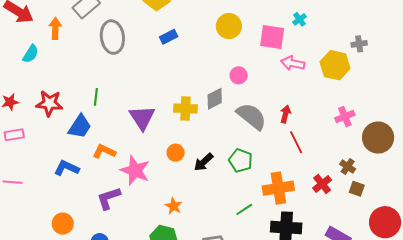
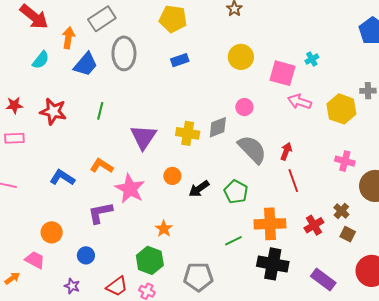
pink cross: (345, 117) -> (345, 161), turned 30
blue trapezoid: (80, 127) -> (86, 64), moved

